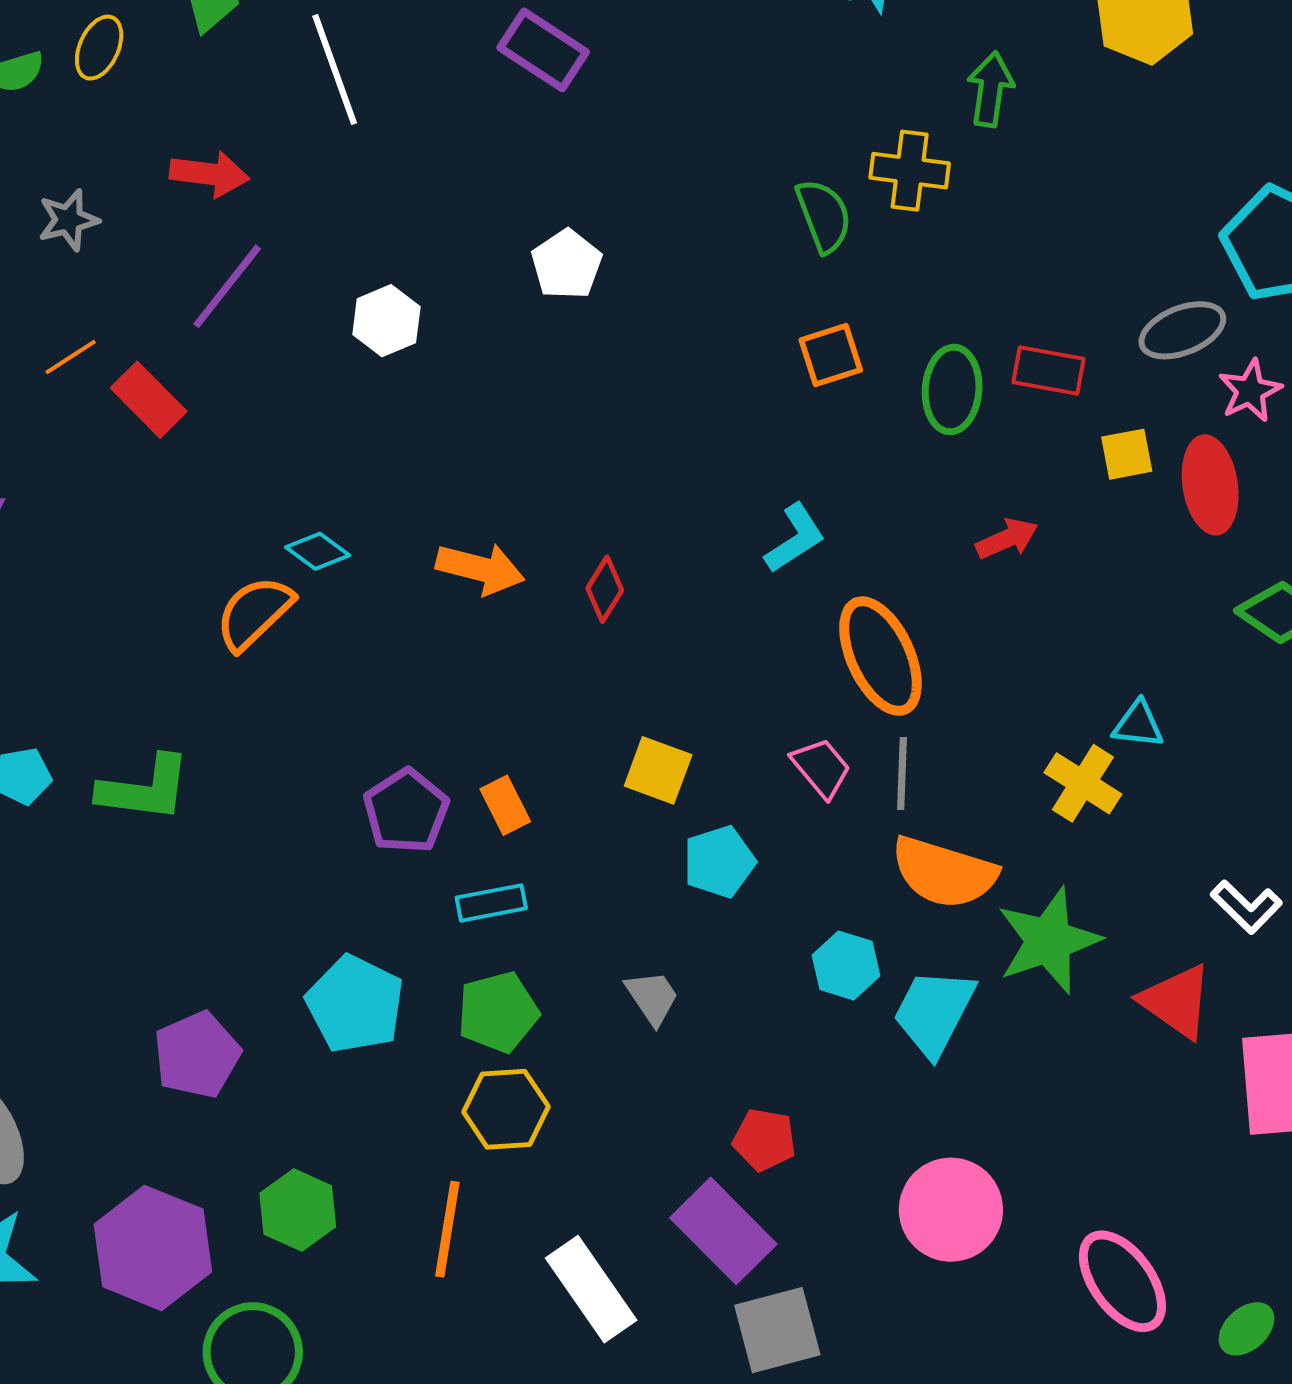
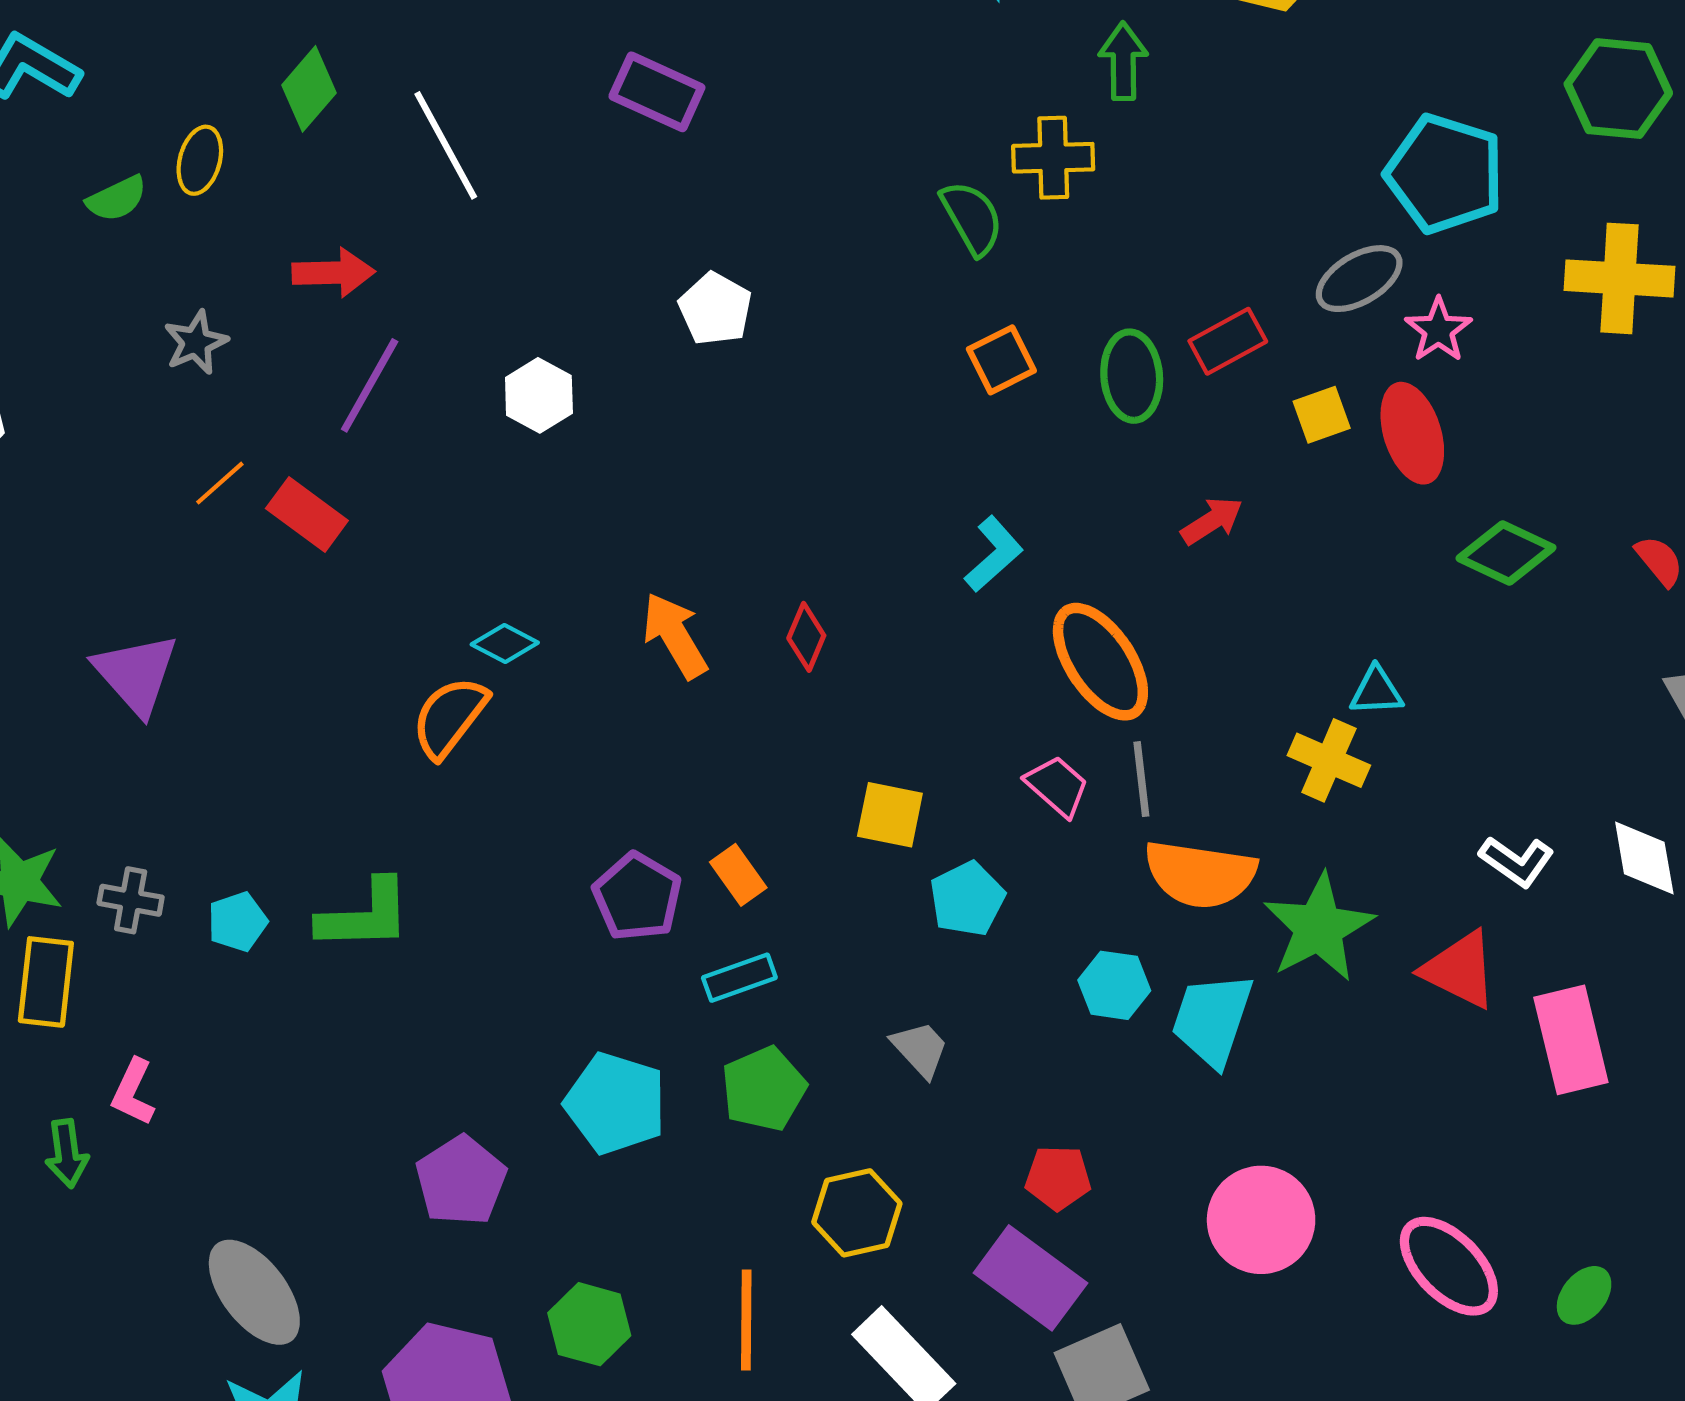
red rectangle: (1049, 371) -> (1228, 341), turned -30
orange arrow: (480, 569) -> (675, 636), turned -126
yellow hexagon: (506, 1109) -> (857, 1213), moved

